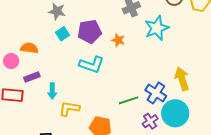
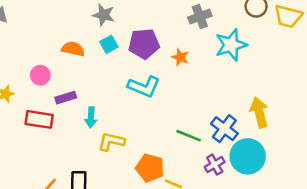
orange semicircle: (29, 48) -> (73, 49), moved
green line: (129, 100) -> (189, 136), turned 36

